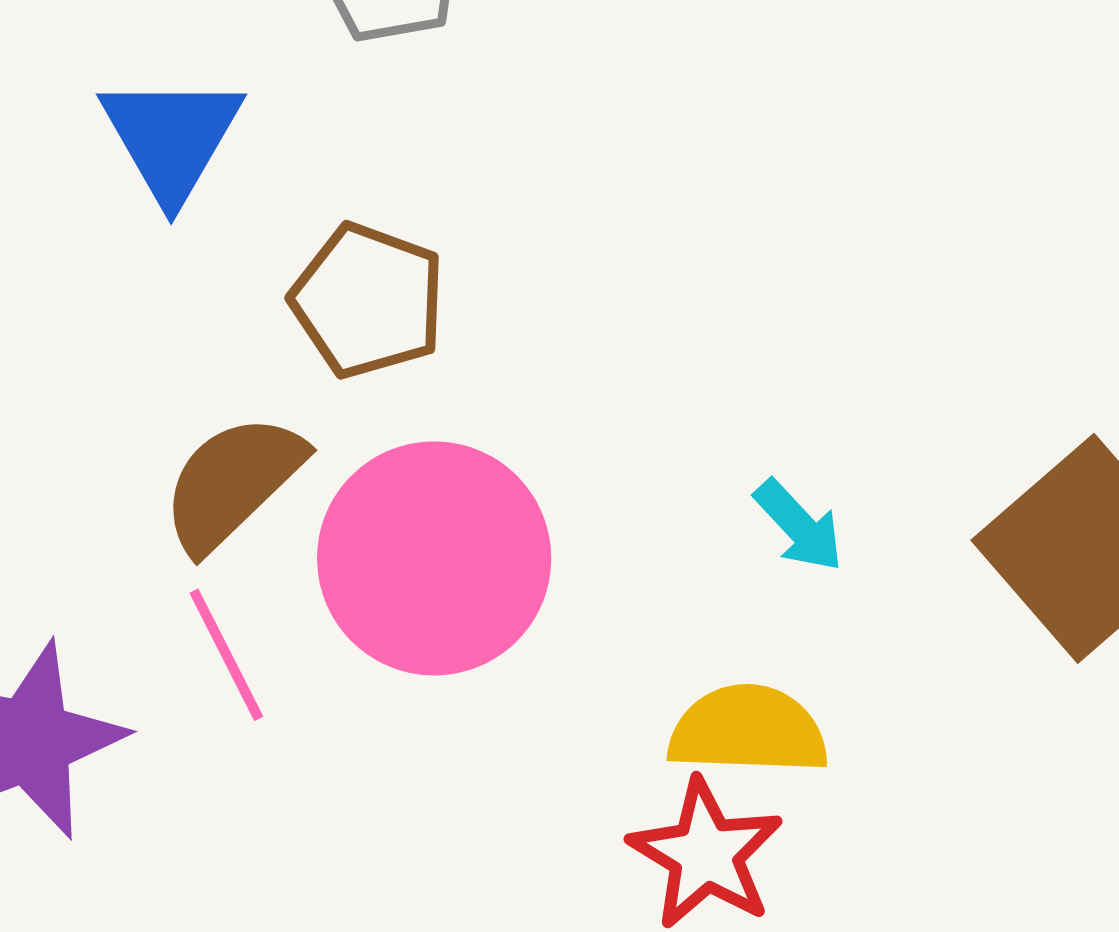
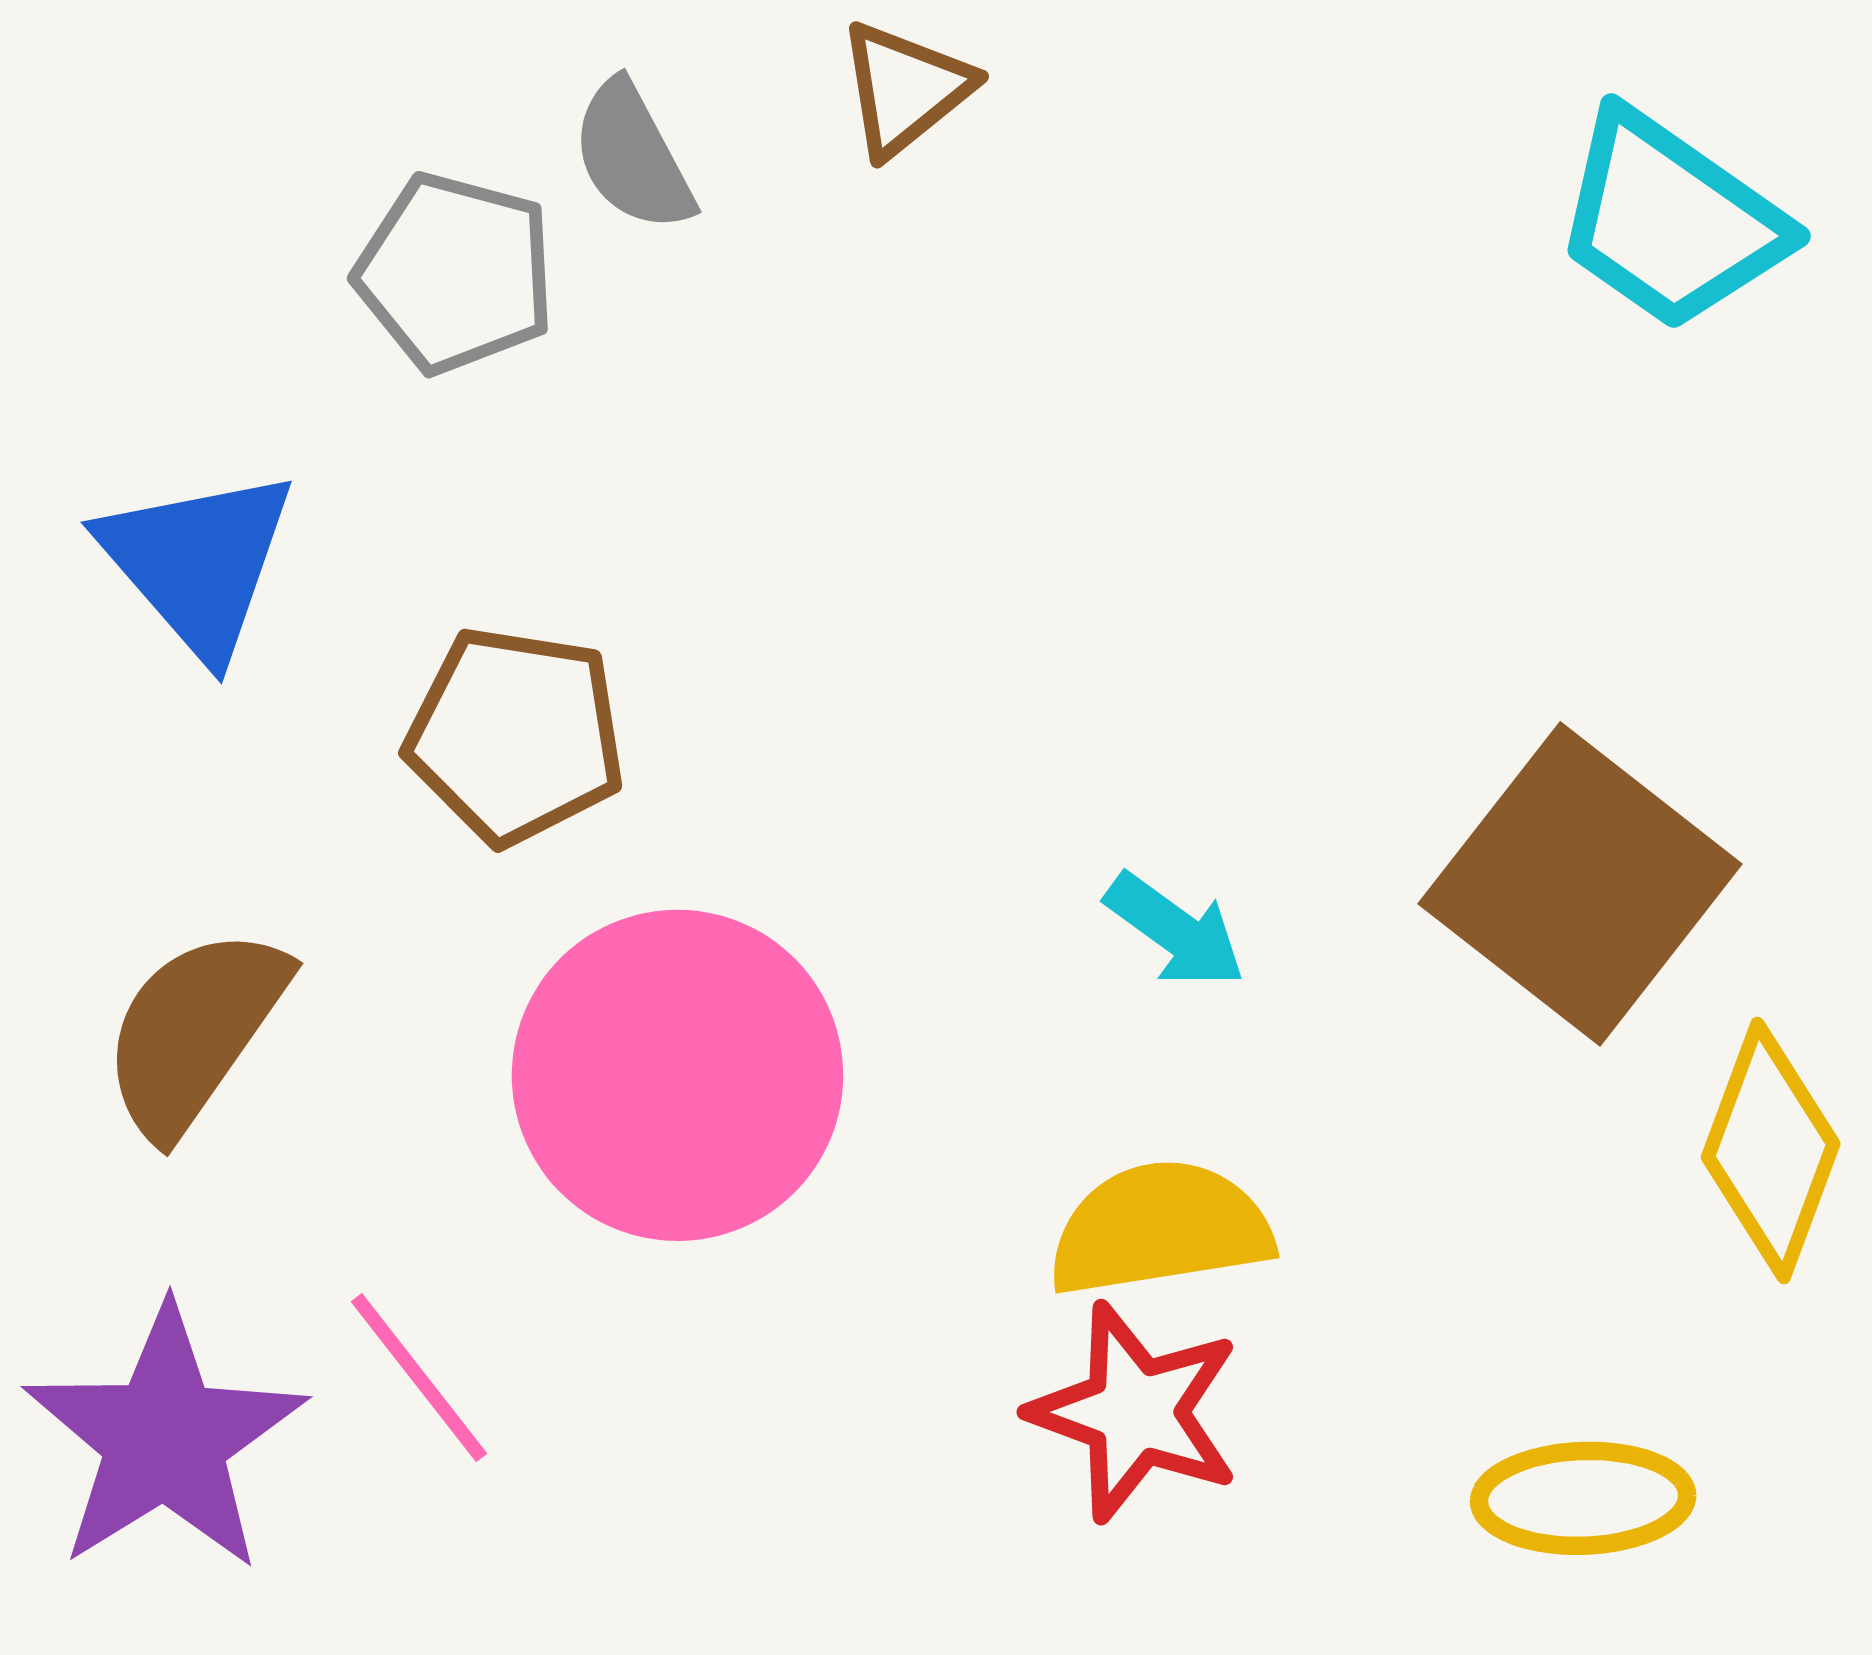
brown semicircle: (233, 483) -> (194, 1031), moved
pink line: (226, 655) -> (419, 1378), moved

